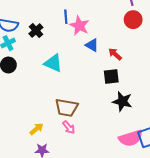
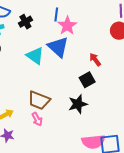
blue triangle: (92, 45) -> (58, 47), moved, size x1.6
black square: (111, 76) -> (87, 80), turned -35
black star: (122, 101) -> (78, 104), moved, turned 30

